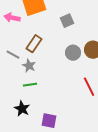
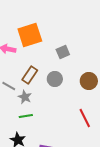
gray circle: (73, 53) -> (55, 79), moved

